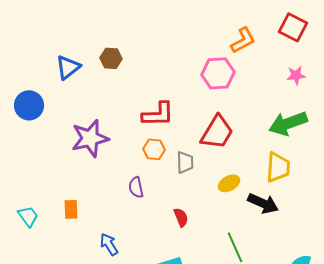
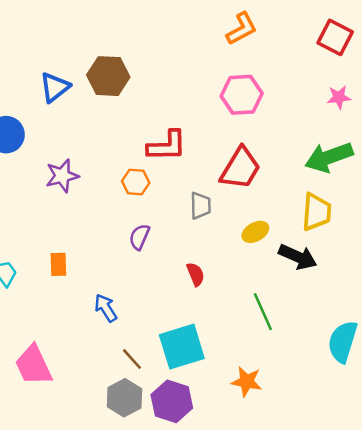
orange L-shape: (243, 40) -> (242, 29), moved
brown hexagon: (111, 58) -> (108, 76), size x1.5
purple star: (90, 138) -> (62, 176), moved, size x0.7
orange hexagon: (154, 149) -> (136, 182), moved
purple semicircle: (136, 187) -> (139, 237), turned 35

